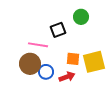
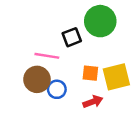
green circle: (81, 17) -> (100, 21), size x1.6
red arrow: (67, 77) -> (93, 102), moved

